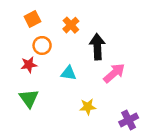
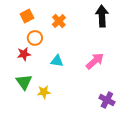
black arrow: (97, 47) -> (102, 16), moved
yellow star: (88, 107) -> (44, 92), moved
purple cross: (129, 120) -> (107, 100), turned -35

